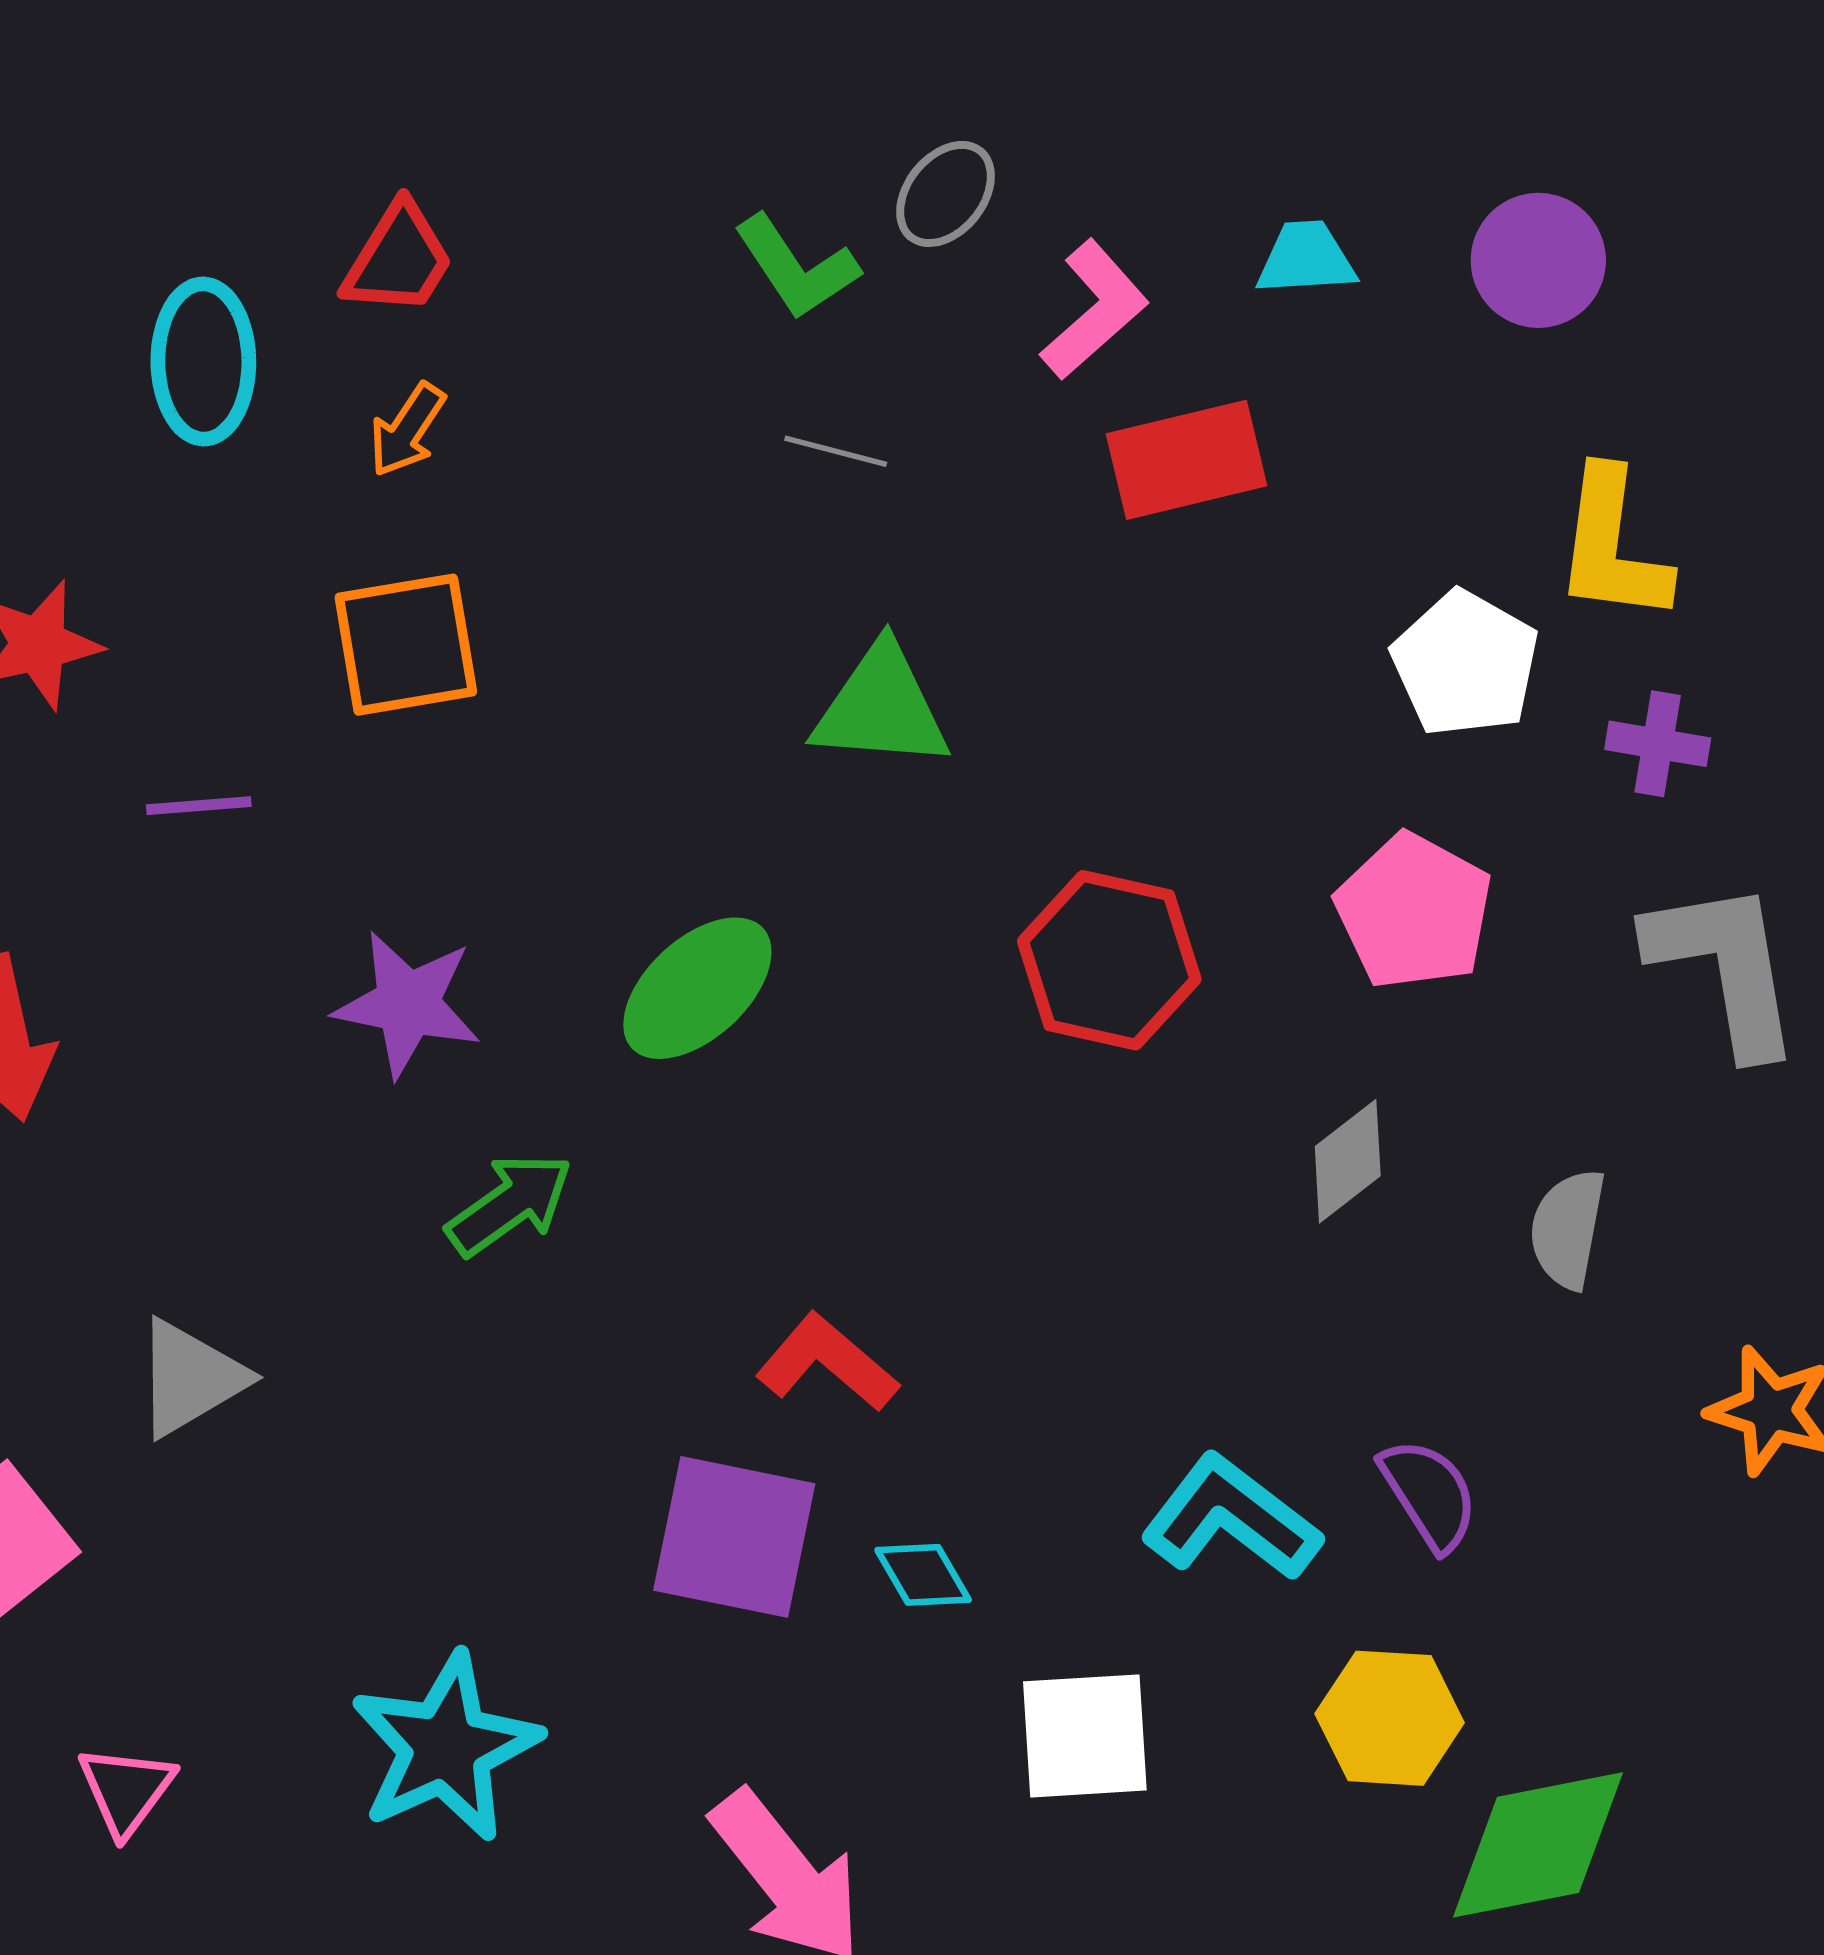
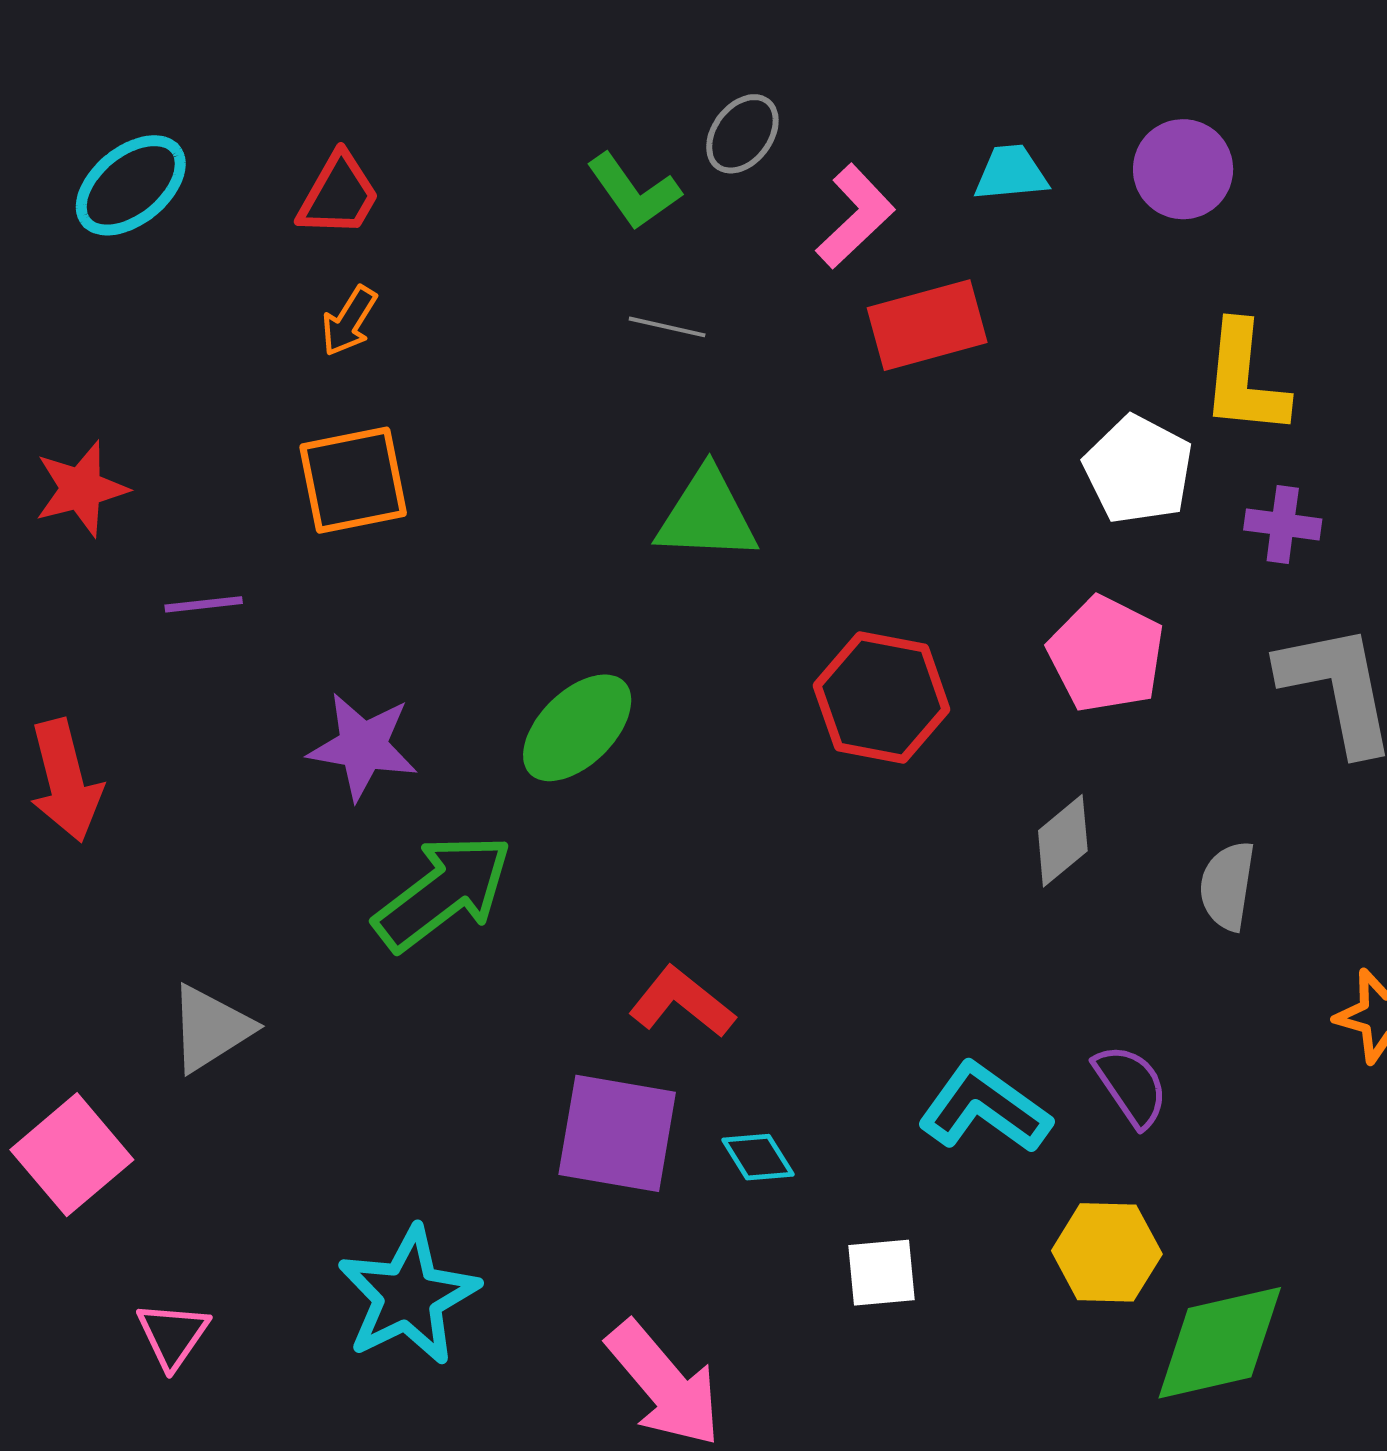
cyan ellipse: (203, 361) -> (131, 185), moved, turned 53
green arrow: (510, 1204) -> (443, 892), size x1.5
white square: (1085, 1736) -> (882, 1273), size x0.7

